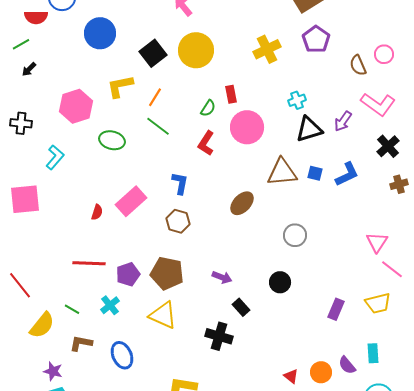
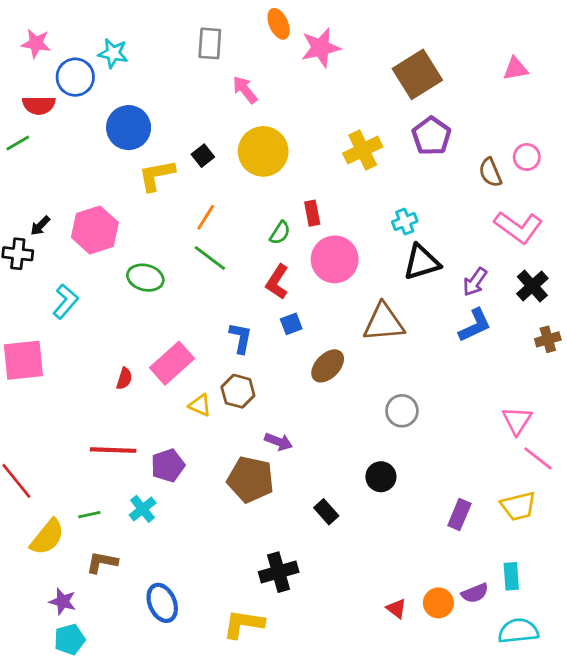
black square: (153, 53) -> (203, 156), size x0.6
black arrow: (29, 69) -> (40, 226), moved
yellow L-shape: (120, 86) -> (157, 175), moved
purple arrow: (343, 121) -> (475, 282), moved
blue square: (315, 173) -> (291, 324), moved, turned -35
brown pentagon: (167, 273) -> (251, 480), moved
purple arrow: (222, 277) -> (279, 442), moved
green line: (72, 309) -> (89, 515), turned -42
yellow triangle: (163, 315) -> (200, 405), moved, size x0.6
black cross: (219, 336) -> (279, 572), moved, turned -32
blue ellipse: (122, 355) -> (162, 603), moved
purple semicircle: (347, 365) -> (475, 593), turned -72

